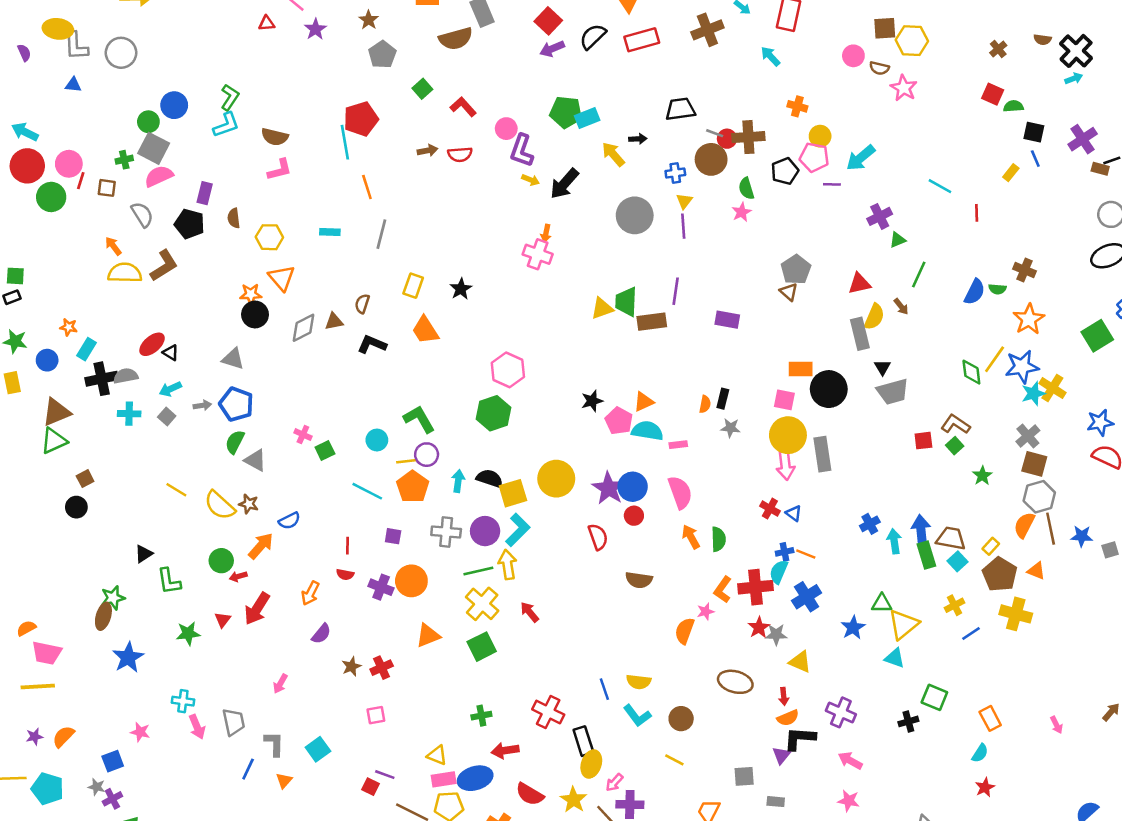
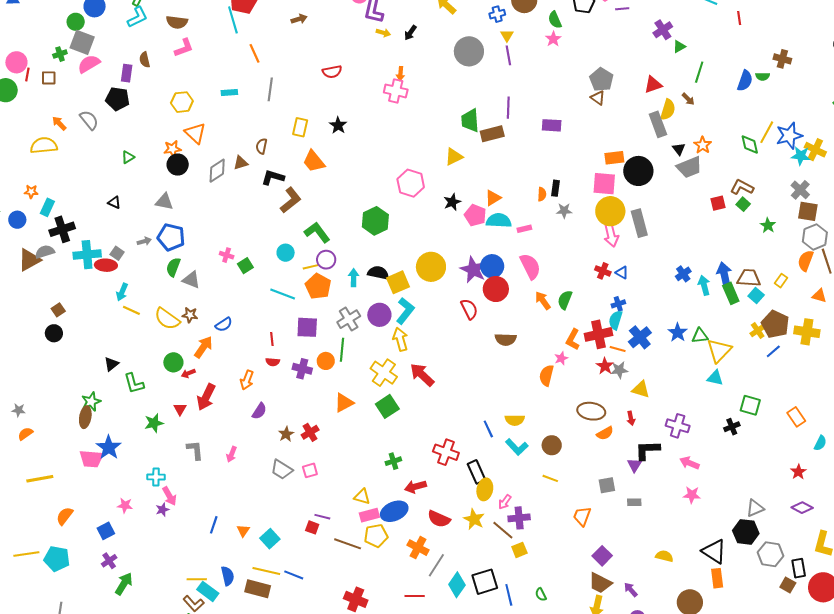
red semicircle: (460, 154) -> (332, 72), moved
black arrow: (564, 184) -> (410, 33), size x0.6
gray semicircle: (142, 214) -> (89, 120), moved
brown semicircle: (234, 218) -> (145, 60), moved
brown L-shape: (164, 266) -> (291, 200), moved
yellow semicircle: (125, 273) -> (44, 145), moved
yellow triangle: (602, 308) -> (454, 157), moved
orange star: (1029, 319) -> (703, 145), moved, size x0.7
red ellipse: (152, 344) -> (106, 265), moved, turned 50
pink hexagon: (508, 370) -> (411, 183), moved
gray semicircle: (126, 376) -> (45, 252), moved
cyan arrow: (170, 389) -> (122, 292), moved, turned -36
cyan star: (1033, 393) -> (801, 156), turned 30
pink square: (784, 400) -> (604, 184), size x1.4
cyan cross: (129, 414) -> (87, 255), size x1.5
green triangle: (54, 441) -> (128, 157), moved, size x0.6
red circle: (634, 516) -> (496, 289), size x1.6
gray cross: (446, 532) -> (349, 319), turned -30
purple square: (393, 536) -> (307, 327), size x1.6
green semicircle: (718, 539) -> (565, 300), turned -150
orange line: (806, 554) -> (618, 349), moved
green line: (478, 571) -> (342, 350), moved, turned -65
brown pentagon: (1000, 574) -> (775, 324), moved
orange circle: (411, 581) -> (326, 361), size x0.7
red arrow: (530, 612) -> (422, 375), size x1.5
blue star: (853, 628) -> (678, 332), moved
pink trapezoid: (47, 653) -> (91, 459), moved
orange semicircle: (788, 718) -> (605, 433), moved
gray trapezoid: (234, 722) -> (282, 470), moved, turned 140
purple star: (34, 737) -> (162, 510), moved
gray L-shape: (274, 744) -> (195, 450), moved
cyan square: (318, 749) -> (270, 539), moved
cyan semicircle: (980, 753) -> (820, 443), moved
gray star: (97, 787) -> (19, 410), moved

